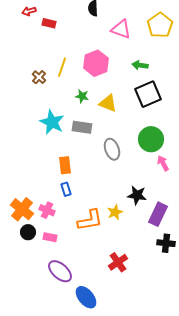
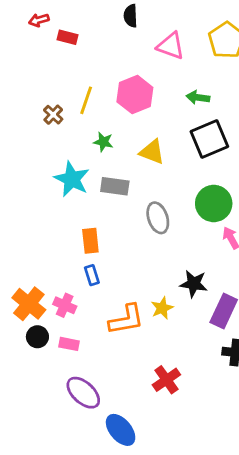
green star: (82, 96) -> (103, 142), moved

